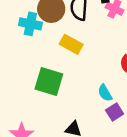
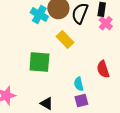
green square: (49, 81) -> (39, 62), turned -30

